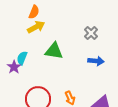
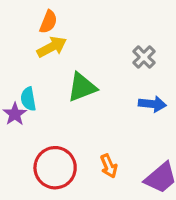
green triangle: (54, 51) -> (82, 87), turned -30
cyan semicircle: (22, 58) -> (28, 99), turned -32

